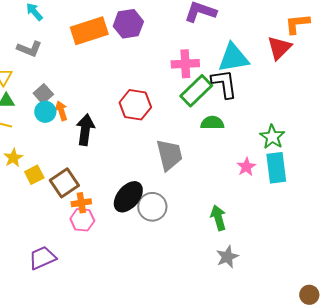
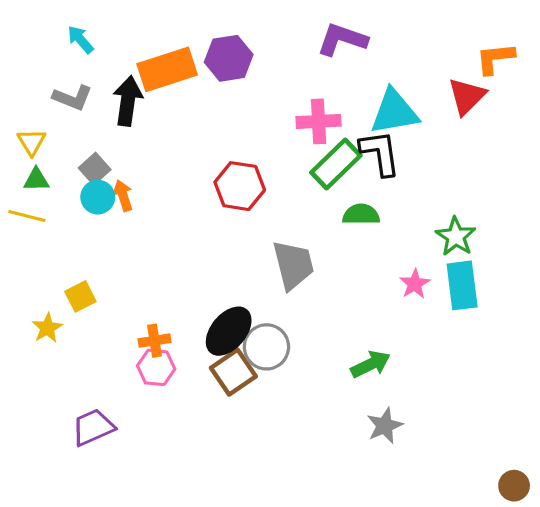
black arrow: (85, 130) -> (128, 101), moved
yellow star: (13, 158) -> (47, 328), moved
brown square: (64, 183) -> (233, 372), moved
green arrow: (218, 218) -> (371, 364), turned 80

